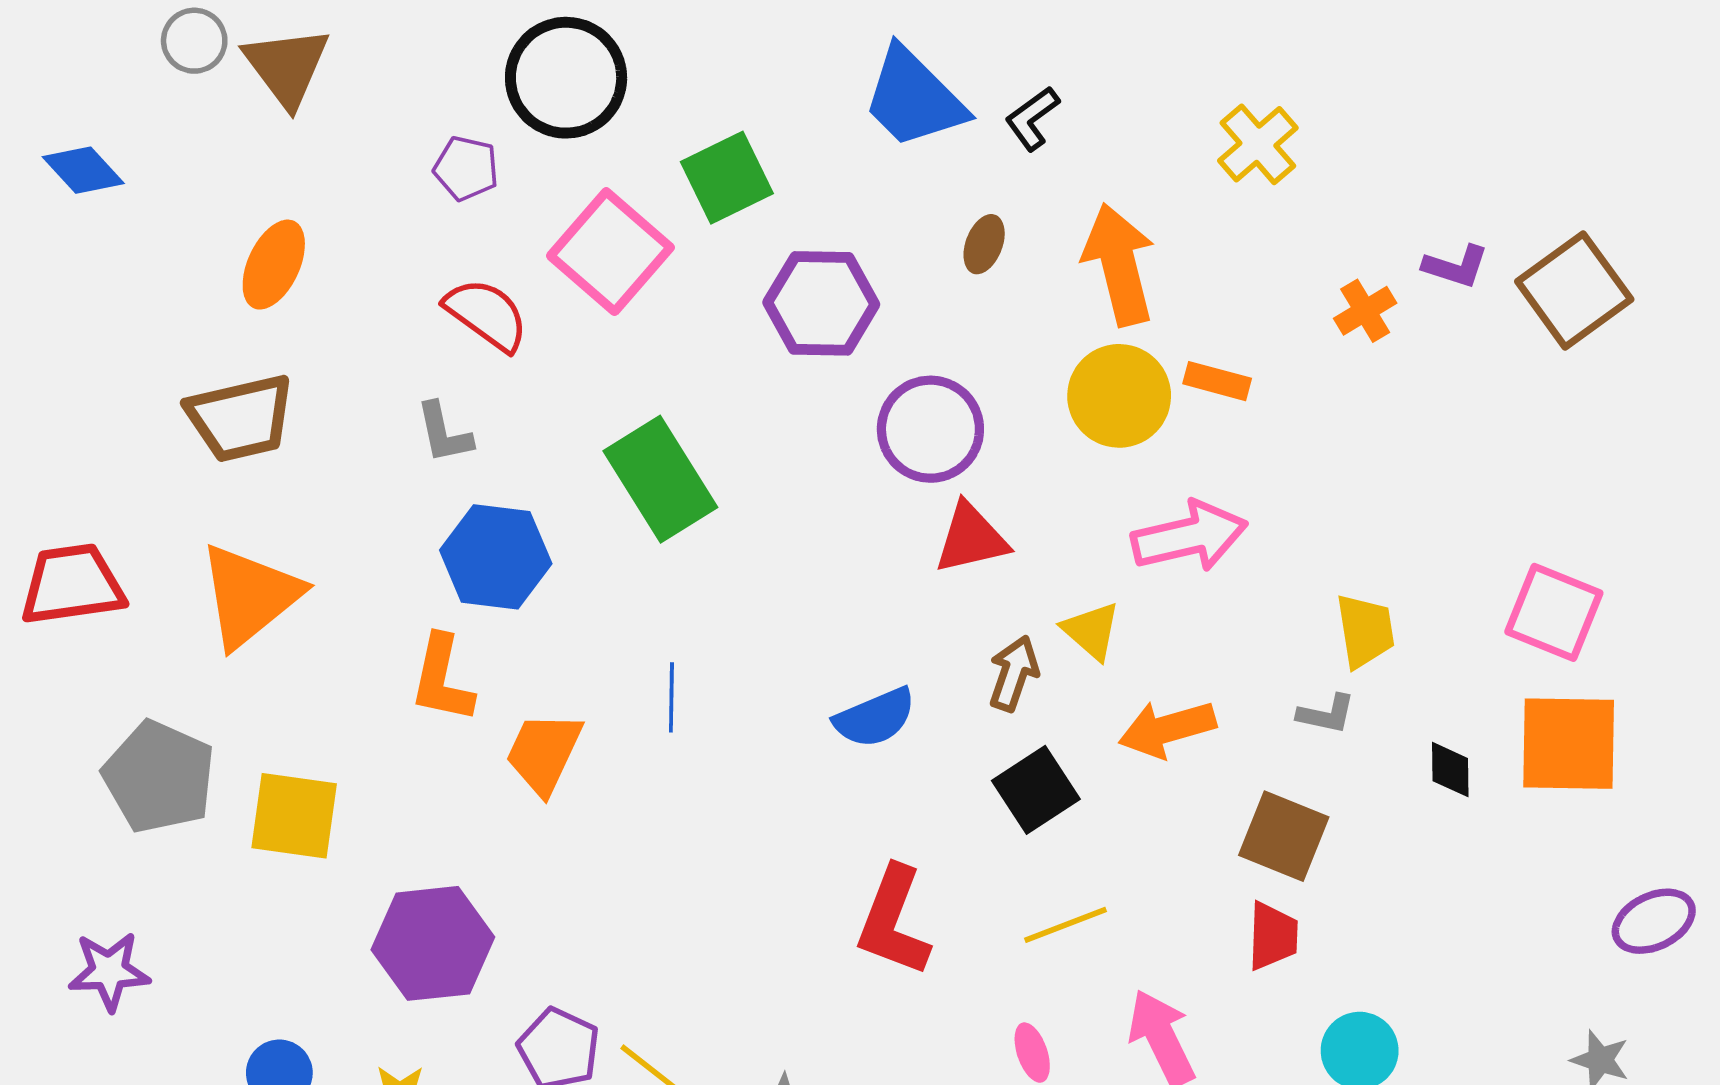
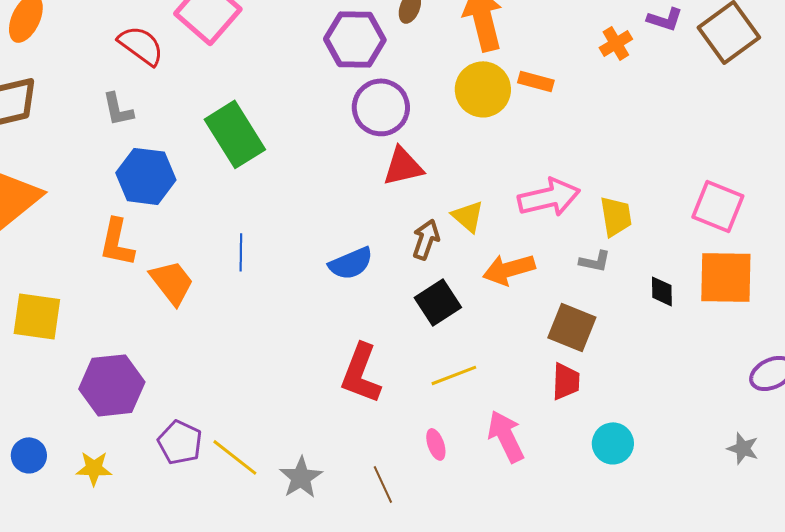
purple hexagon: (821, 303) -> (355, 39), moved
pink arrow: (1189, 536) -> (549, 197), moved
orange trapezoid: (544, 753) -> (172, 282), turned 117

